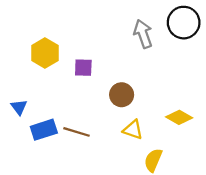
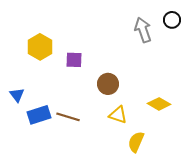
black circle: (184, 23) -> (172, 20), moved, size x0.6
gray arrow: (143, 34) -> (143, 30), moved

